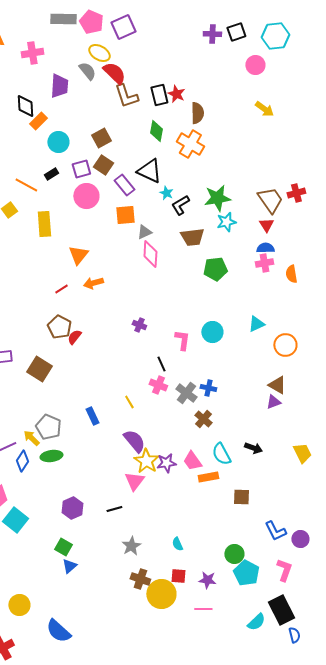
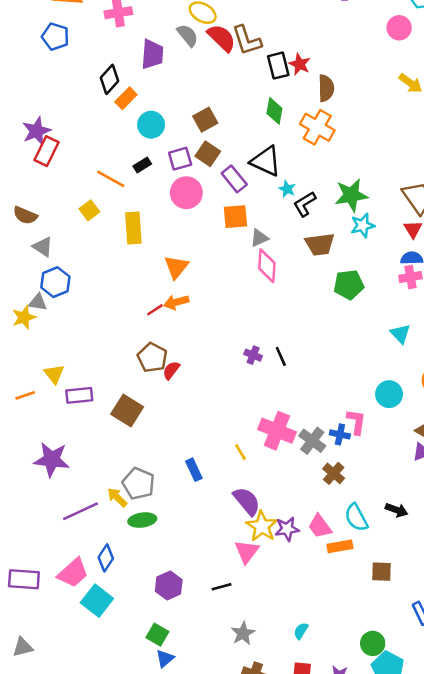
brown L-shape: (126, 96) -> (247, 40), moved
black diamond: (25, 106) -> (110, 79), turned 45
orange arrow: (93, 283) -> (176, 302), moved
cyan triangle: (256, 324) -> (400, 334), moved, turned -48
cyan circle: (212, 332) -> (389, 394), moved
pink L-shape: (182, 340) -> (356, 422), moved
black line: (161, 364) -> (281, 356), moved
pink cross: (158, 385) -> (277, 431), size x1.6
blue diamond: (22, 461) -> (106, 558), moved
cyan semicircle: (177, 544) -> (301, 631), turned 56

